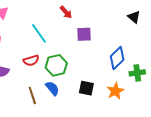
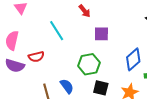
red semicircle: (31, 60) -> (36, 57), moved
green hexagon: (56, 65) -> (89, 64), moved

